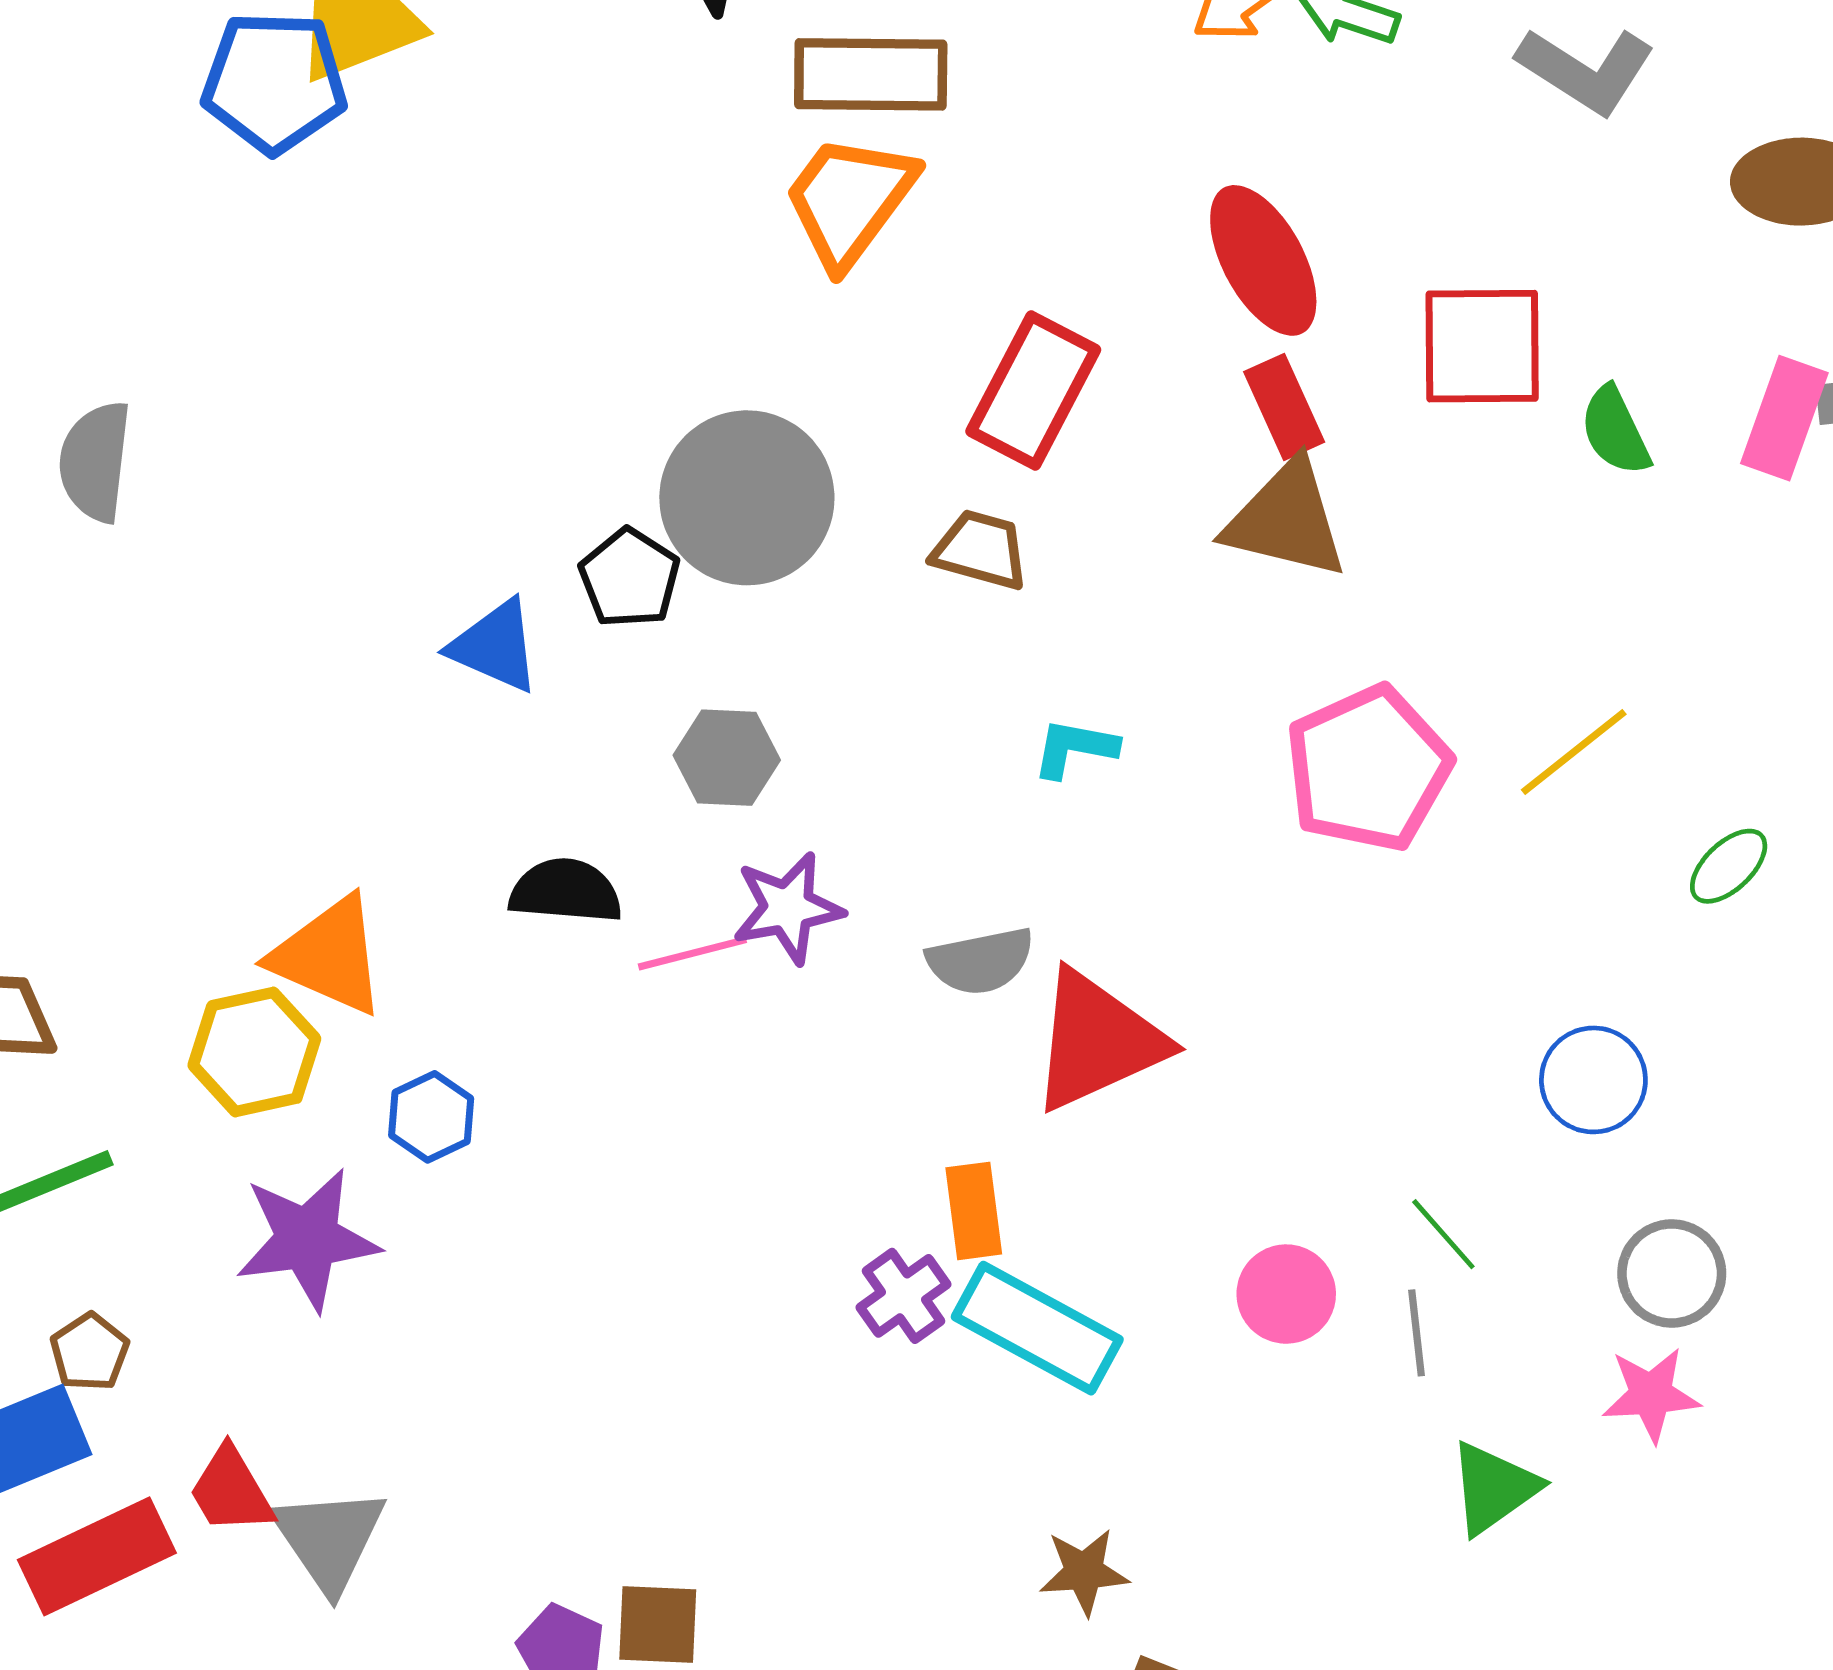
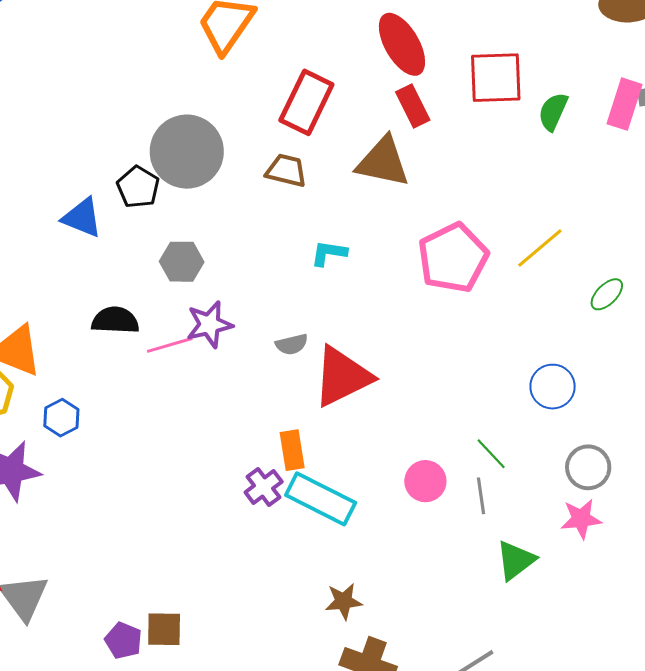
green semicircle: (1615, 431) -> (553, 112), turned 51
brown triangle: (1286, 520) -> (383, 162), moved
gray semicircle: (980, 961) -> (292, 344), size x0.7

